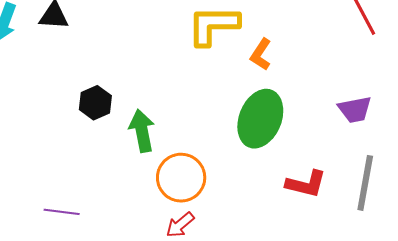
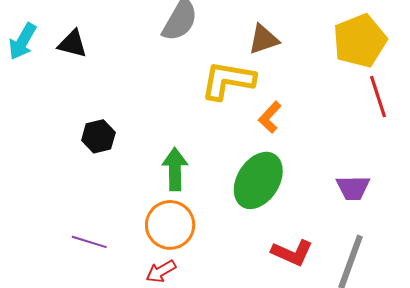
green arrow: (142, 131) -> (175, 169), moved
purple line: (62, 212) -> (89, 242), moved

